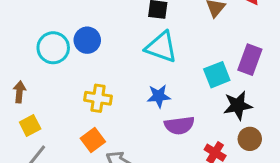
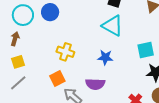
blue circle: (87, 40) -> (50, 12), moved
cyan circle: (53, 48) -> (23, 15), moved
purple semicircle: (179, 125) -> (95, 84), moved

